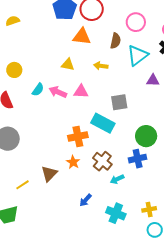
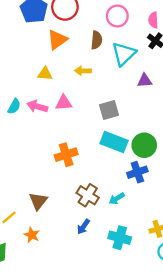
orange triangle: (82, 36) -> (57, 40), turned -36
cyan rectangle: (103, 123) -> (114, 142), moved
brown cross: (102, 161) -> (88, 195), moved
orange star: (73, 162) -> (32, 235), moved

